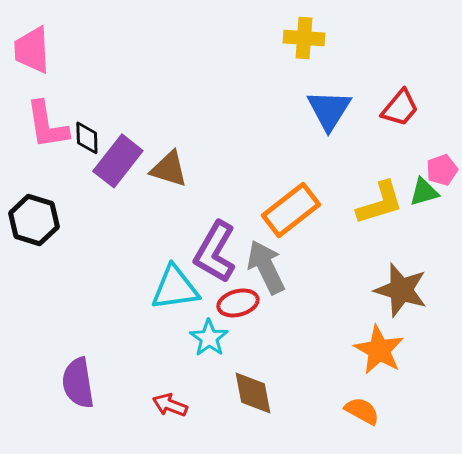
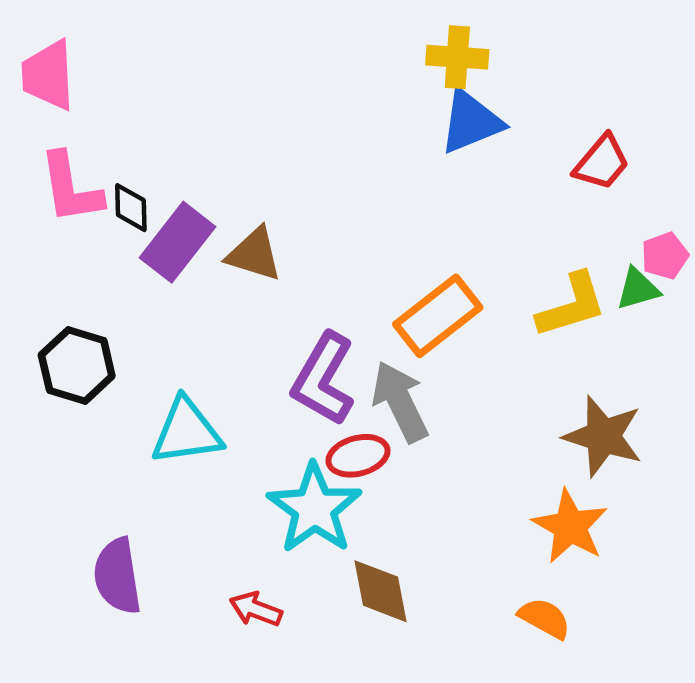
blue triangle: (329, 110) -> (471, 122), moved, turned 36
black hexagon: (34, 220) -> (77, 366), moved
cyan triangle: (175, 288) -> (187, 432), moved
cyan star: (209, 338) -> (314, 508), size x1.6

